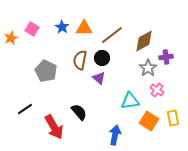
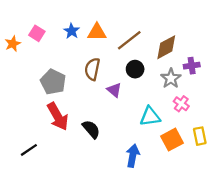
black circle: (102, 58) -> (135, 69), moved
black line: (25, 109) -> (29, 150), moved
orange square: (149, 121) -> (172, 140), turned 30
red arrow: (54, 127) -> (58, 116), moved

